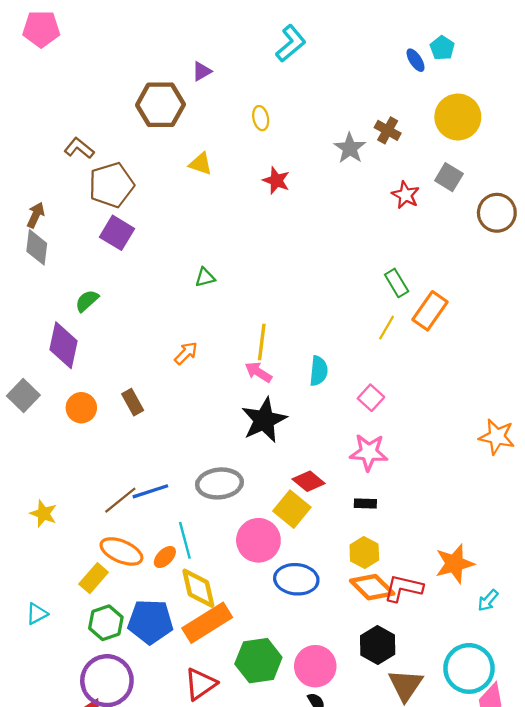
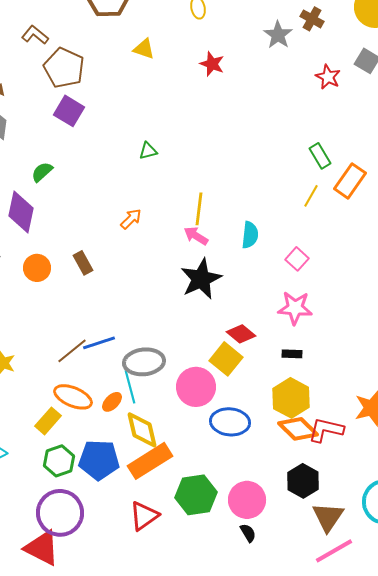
brown pentagon: (111, 185) -> (64, 68), turned -30
gray ellipse: (219, 483) -> (144, 362), moved
yellow hexagon: (364, 553) -> (291, 398), size x1.4

